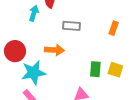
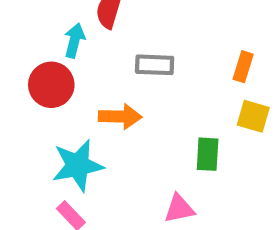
red circle: (15, 51) -> (51, 85), moved
yellow square: (115, 70) -> (253, 116), moved

